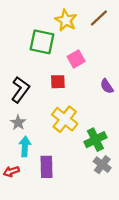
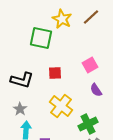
pink square: (76, 59) -> (90, 65), moved
purple semicircle: (107, 86) -> (96, 90), moved
black L-shape: (20, 90) -> (22, 80), turned 70

